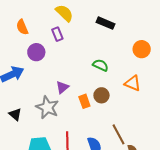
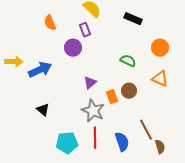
orange circle: (142, 49) -> (160, 48), moved
purple circle: (36, 52) -> (73, 48), moved
gray star: (47, 107) -> (93, 111), moved

